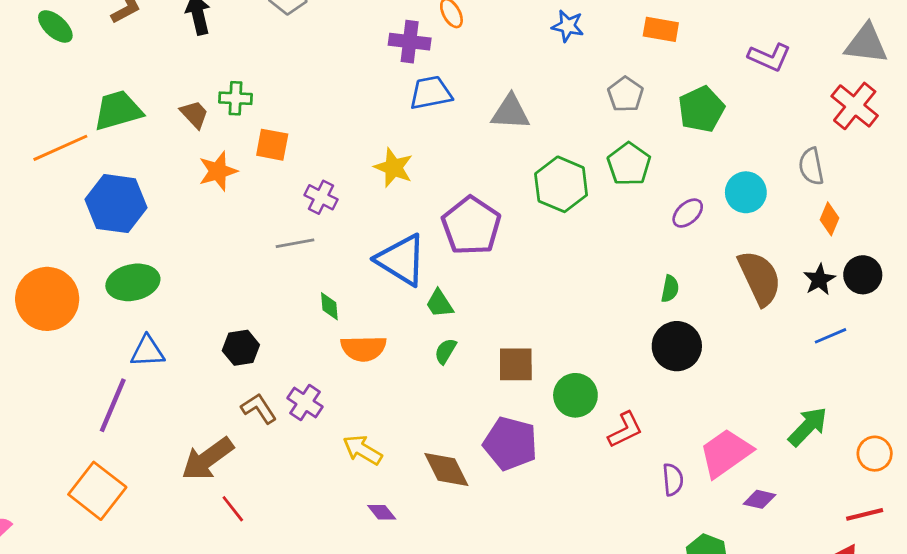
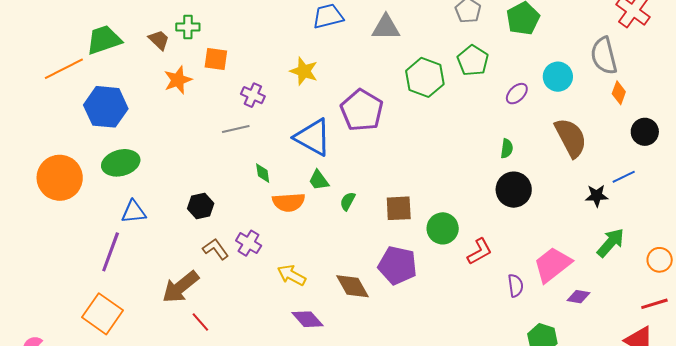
gray semicircle: (811, 166) -> (604, 56), size x1.4
black star: (819, 280) -> (597, 196), moved, turned 30
green trapezoid: (440, 303) -> (319, 180), moved
purple diamond: (382, 512) -> (307, 319), size x1.5

